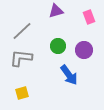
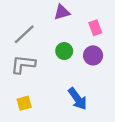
pink rectangle: (89, 17) -> (95, 28), moved
blue arrow: (69, 75) -> (77, 99), moved

